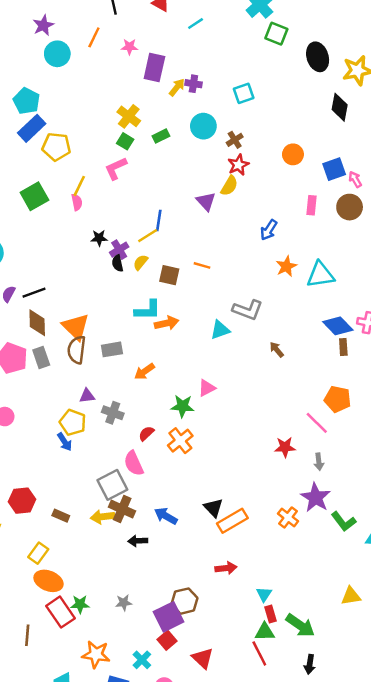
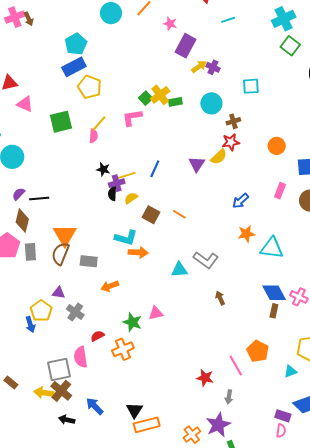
yellow cross: (129, 116) -> (160, 95), moved
yellow line: (148, 236) -> (127, 175), moved
brown diamond: (37, 323) -> (22, 221), moved

